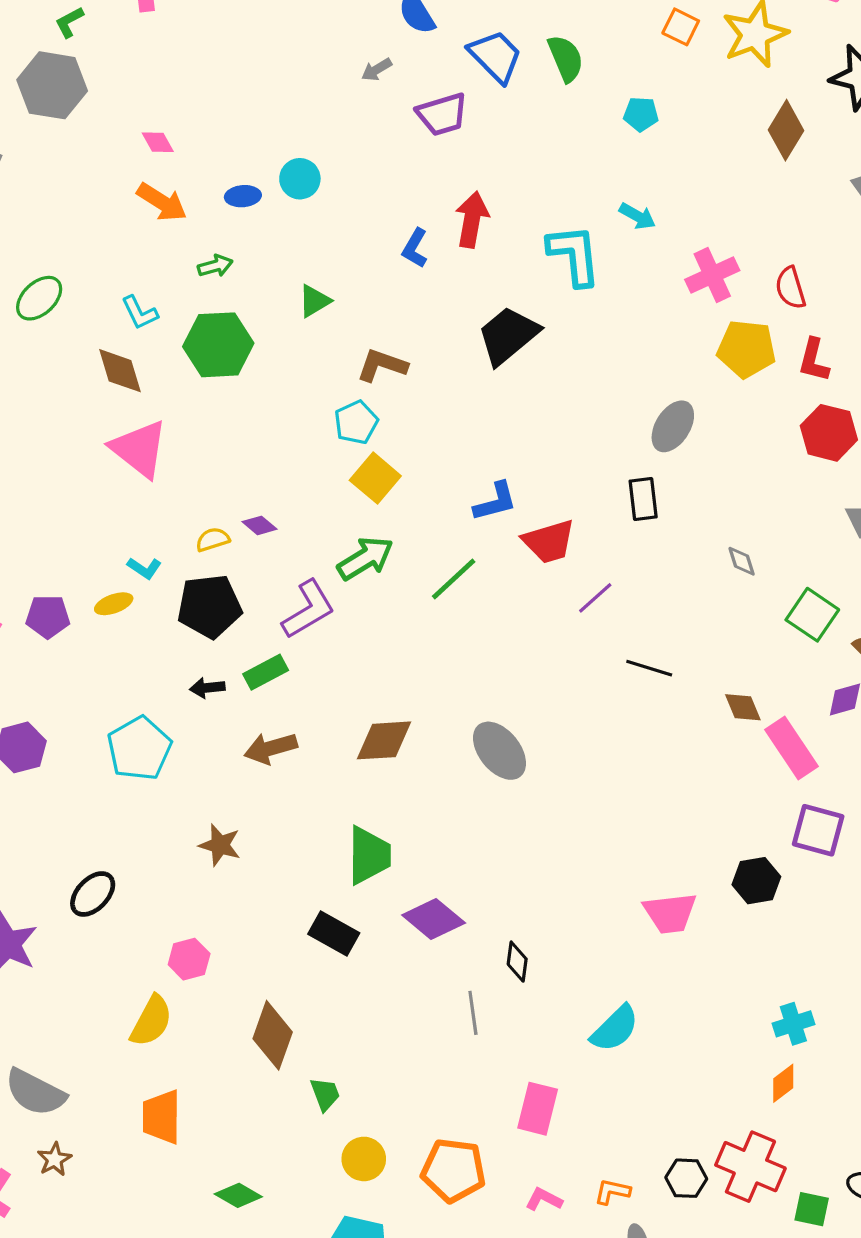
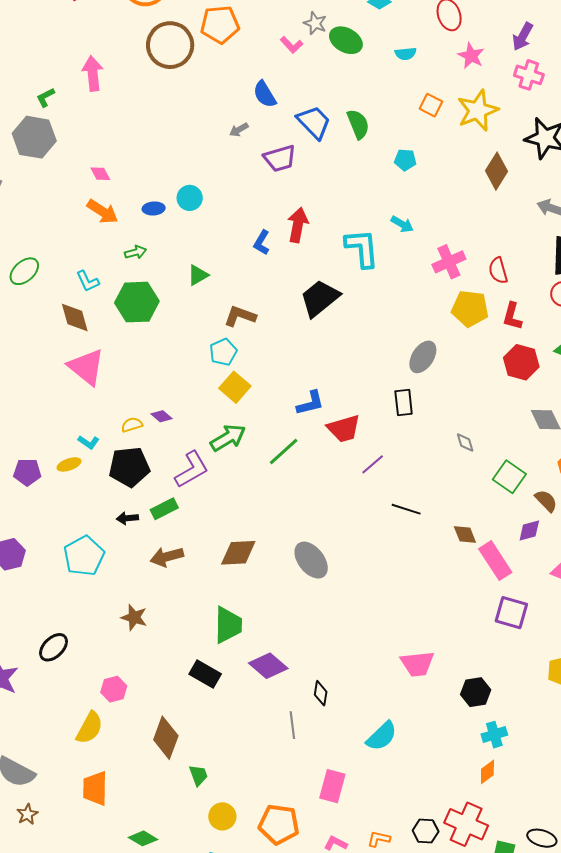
black hexagon: (756, 881) -> (476, 692), moved

